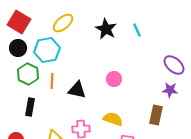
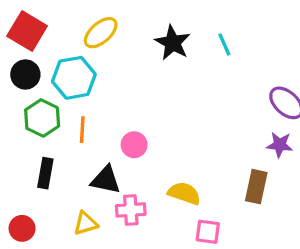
pink circle: (114, 79) -> (134, 145), moved
black triangle: (77, 90) -> (106, 180), moved

